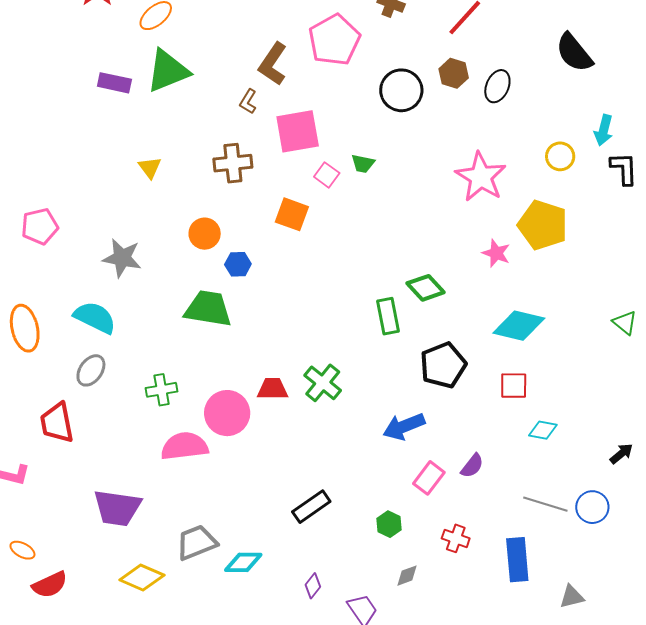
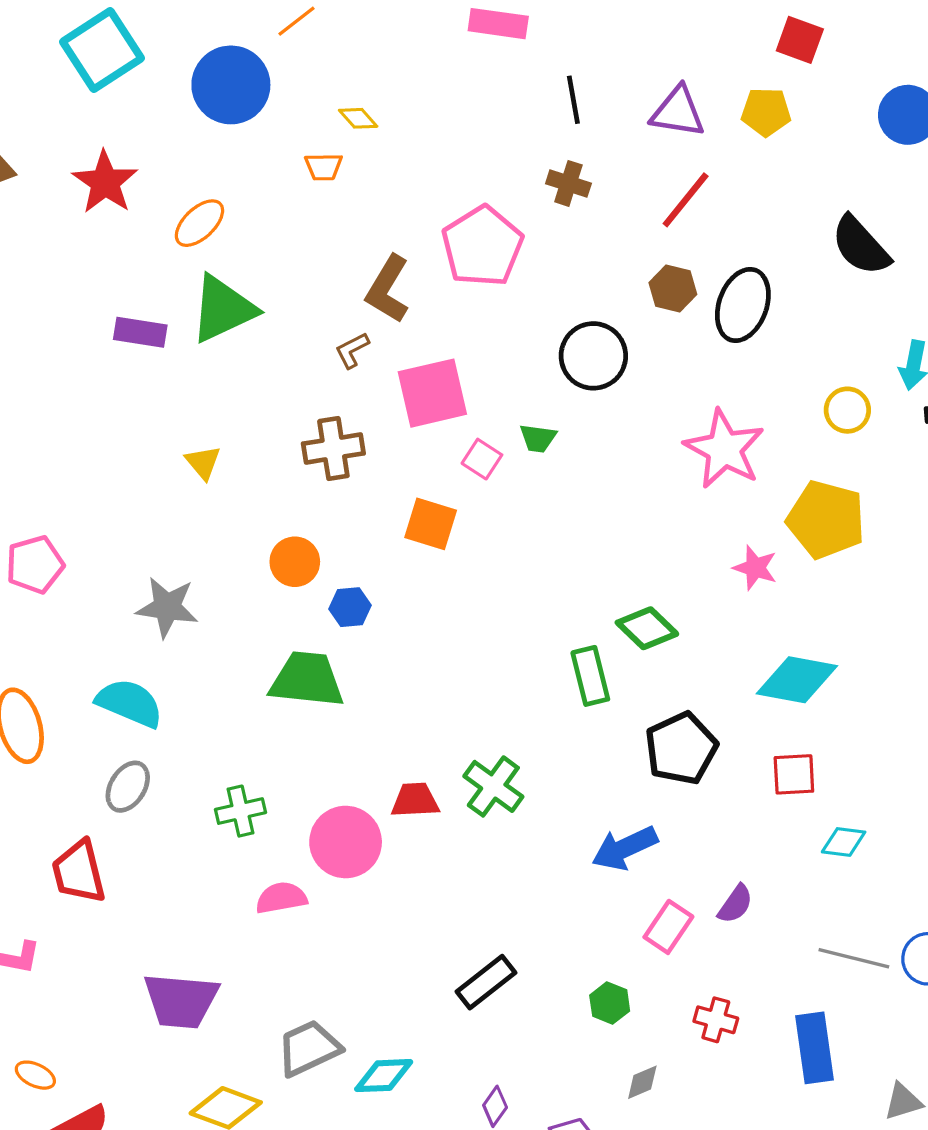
black ellipse: (497, 86) -> (743, 305), size x1.4
black circle: (401, 90) -> (593, 356), moved
brown L-shape: (248, 101) -> (352, 350), turned 35
pink semicircle: (184, 446) -> (281, 898), size x0.7

